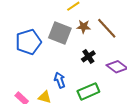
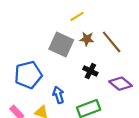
blue pentagon: (28, 42) -> (28, 75), moved
black cross: (88, 56) -> (90, 71), turned -32

